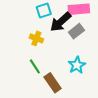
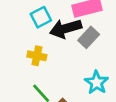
black arrow: (61, 22) -> (66, 29), turned 35

